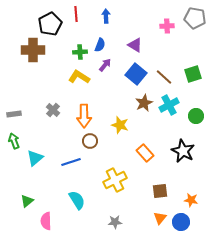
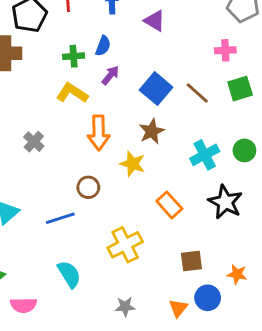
pink cross: (167, 26) -> (225, 50), moved
purple triangle: (135, 45) -> (155, 21), moved
brown star: (144, 103) -> (152, 131), moved
cyan cross: (169, 105) -> (205, 155), moved
orange arrow: (84, 116) -> (99, 133), moved
orange triangle: (160, 218) -> (178, 308), moved
pink semicircle: (46, 221) -> (23, 305), turned -90
blue circle: (181, 222) -> (208, 298), moved

